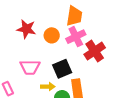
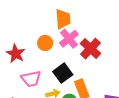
red star: (26, 29) -> (16, 54), moved, turned 30

